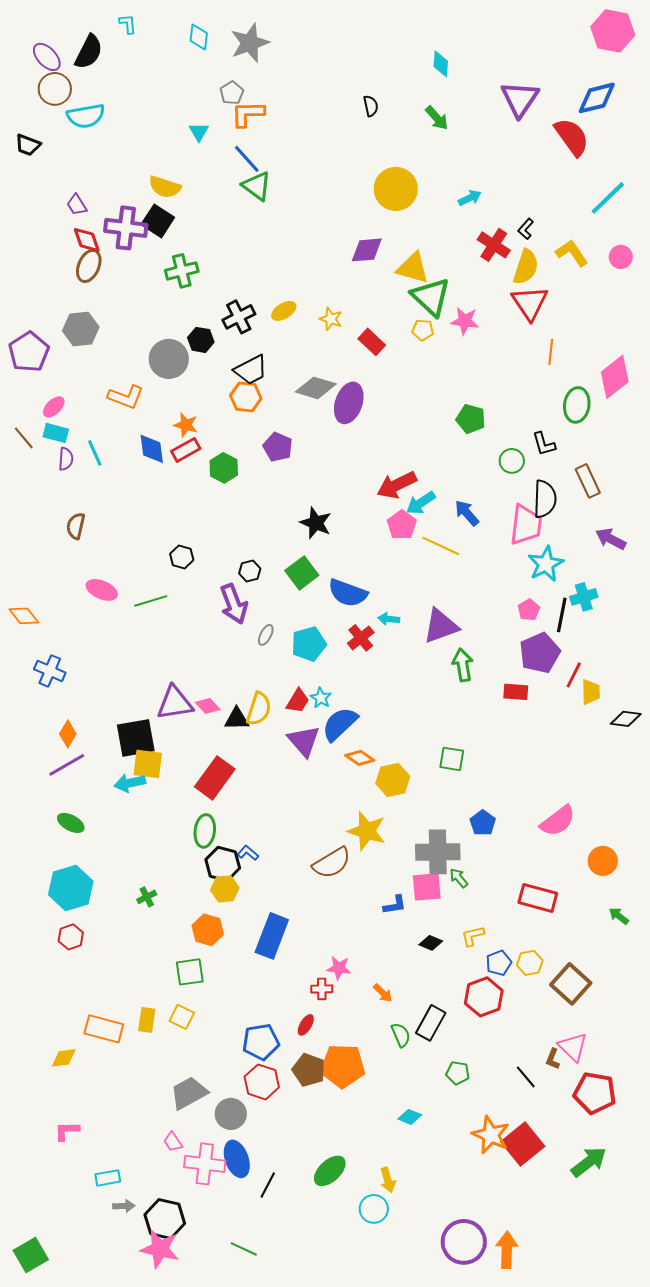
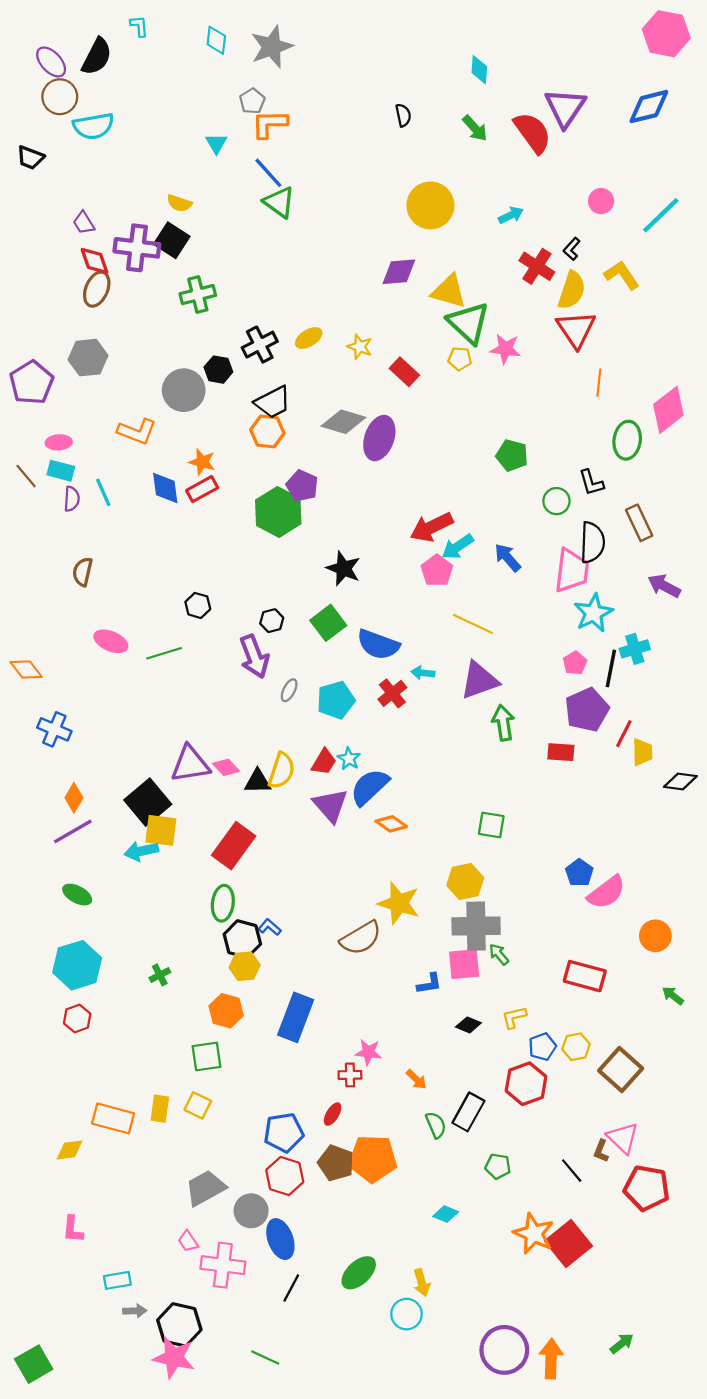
red semicircle: (572, 137) -> (533, 133), moved
yellow semicircle: (165, 187) -> (179, 203), size x0.7
pink circle: (621, 257) -> (601, 201), moved
pink ellipse: (54, 407) -> (59, 442), turned 40
green hexagon: (224, 468) -> (278, 512), moved, size x1.5
yellow line: (441, 546) -> (473, 624), moved
black square: (136, 738) -> (148, 802), turned -30
yellow hexagon: (393, 780) -> (465, 881), moved
blue pentagon: (483, 823) -> (579, 873), moved
pink L-shape: (67, 1131) -> (73, 1229), turned -84
blue ellipse: (237, 1159) -> (280, 1239), moved
green arrow: (589, 1162) -> (622, 1343), moved, size x0.6

